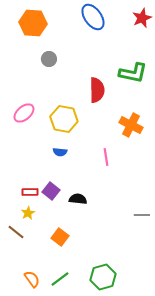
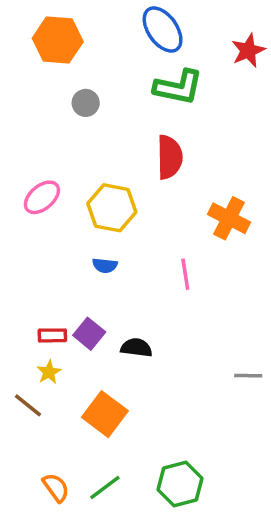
red star: (142, 18) -> (248, 50), moved
green L-shape: (133, 73) -> (178, 87), moved
orange square: (60, 237) -> (105, 414), size x1.4

